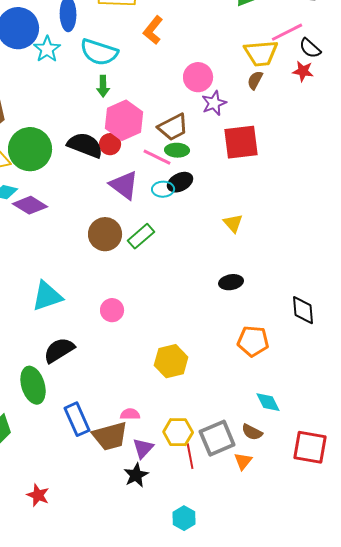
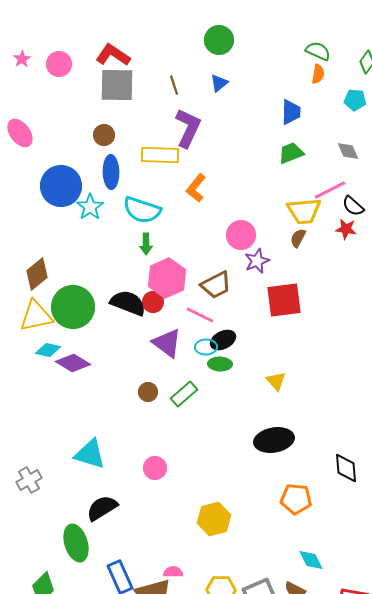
green ellipse: (177, 150) -> (220, 364), moved
brown circle: (105, 234) -> (148, 392), size x0.6
black ellipse: (231, 282) -> (274, 440), size x1.6
cyan triangle: (47, 296) -> (90, 454), turned 36

